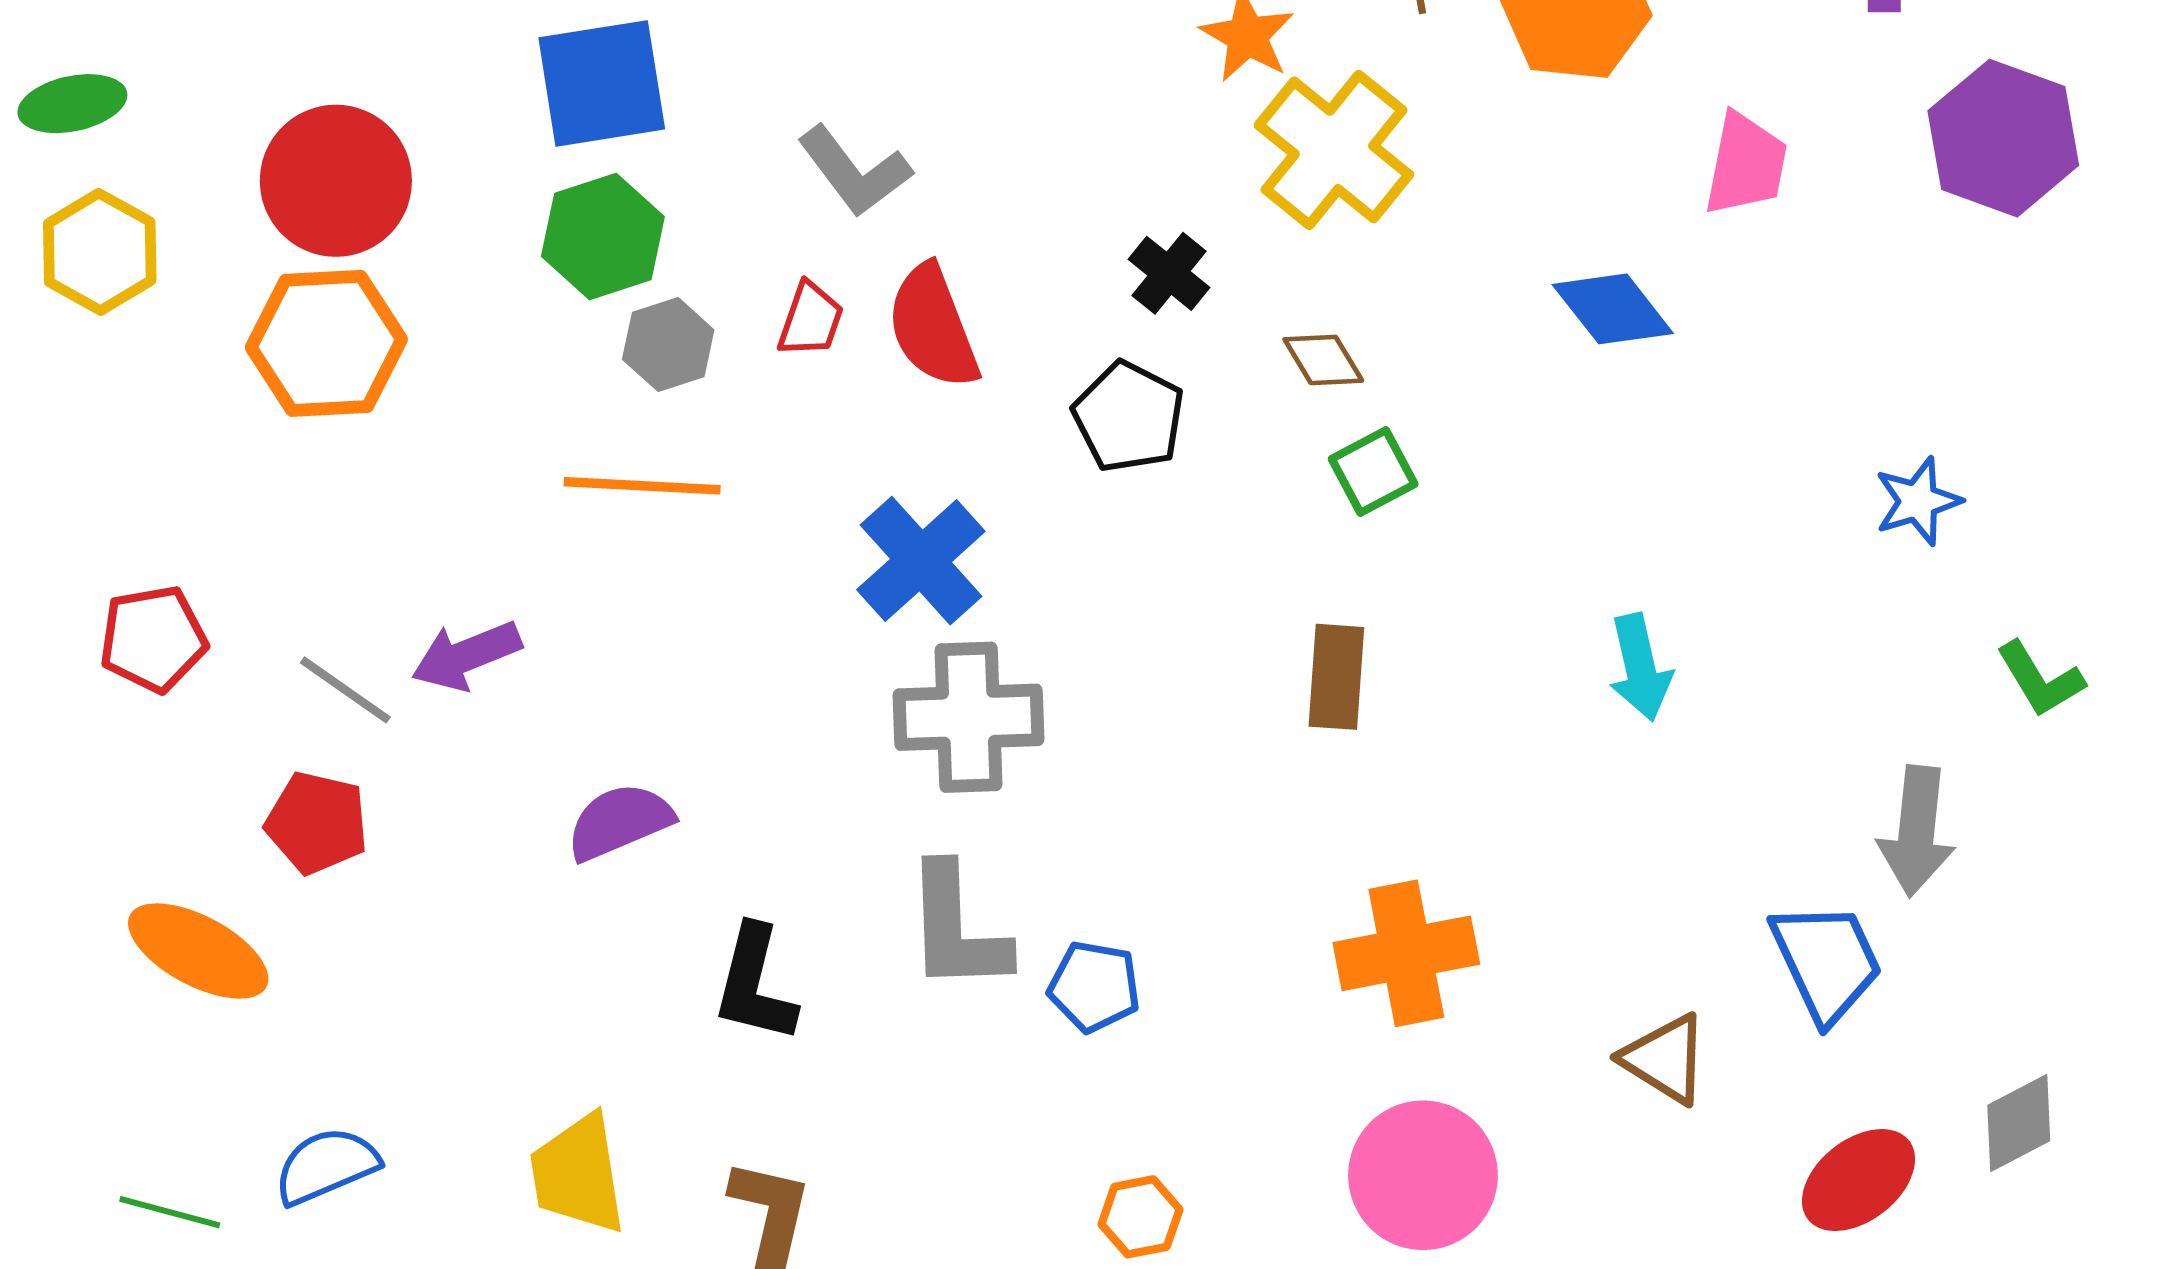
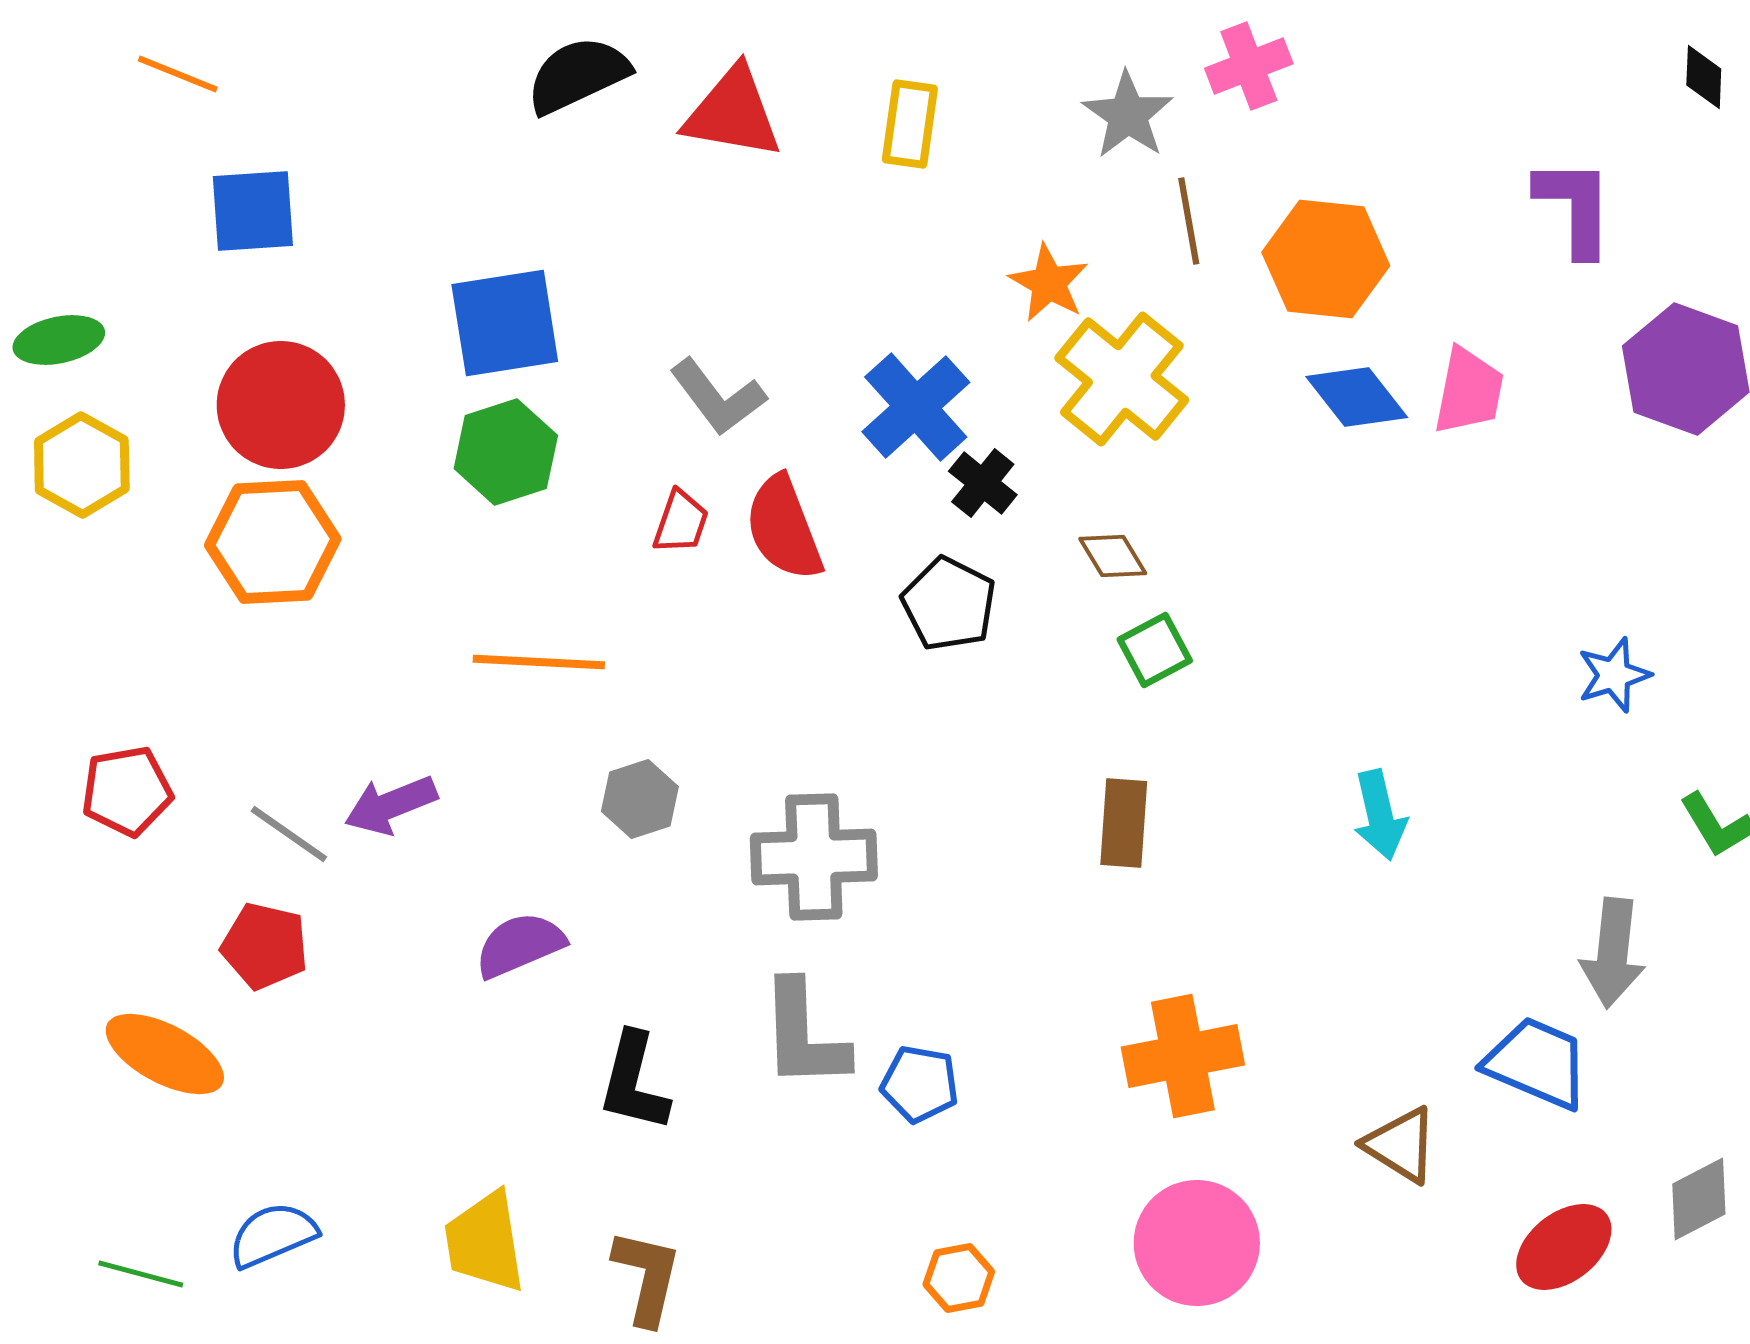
blue diamond: (1613, 309) -> (1357, 397), moved
gray hexagon: (668, 345) -> (640, 799), moved
blue cross: (921, 561) -> (916, 407), moved
blue trapezoid: (1826, 962) -> (1537, 1063), turned -42

